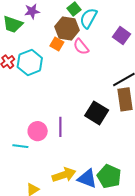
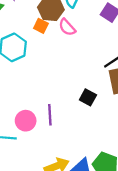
black square: (97, 113) -> (88, 97), size x0.7

